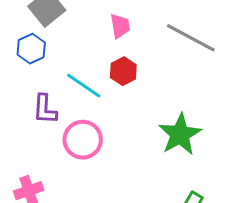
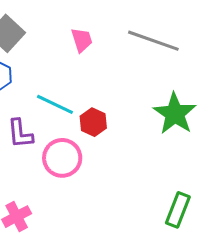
red hexagon: (123, 71) -> (93, 122), moved
green star: (180, 134) -> (175, 114), moved

